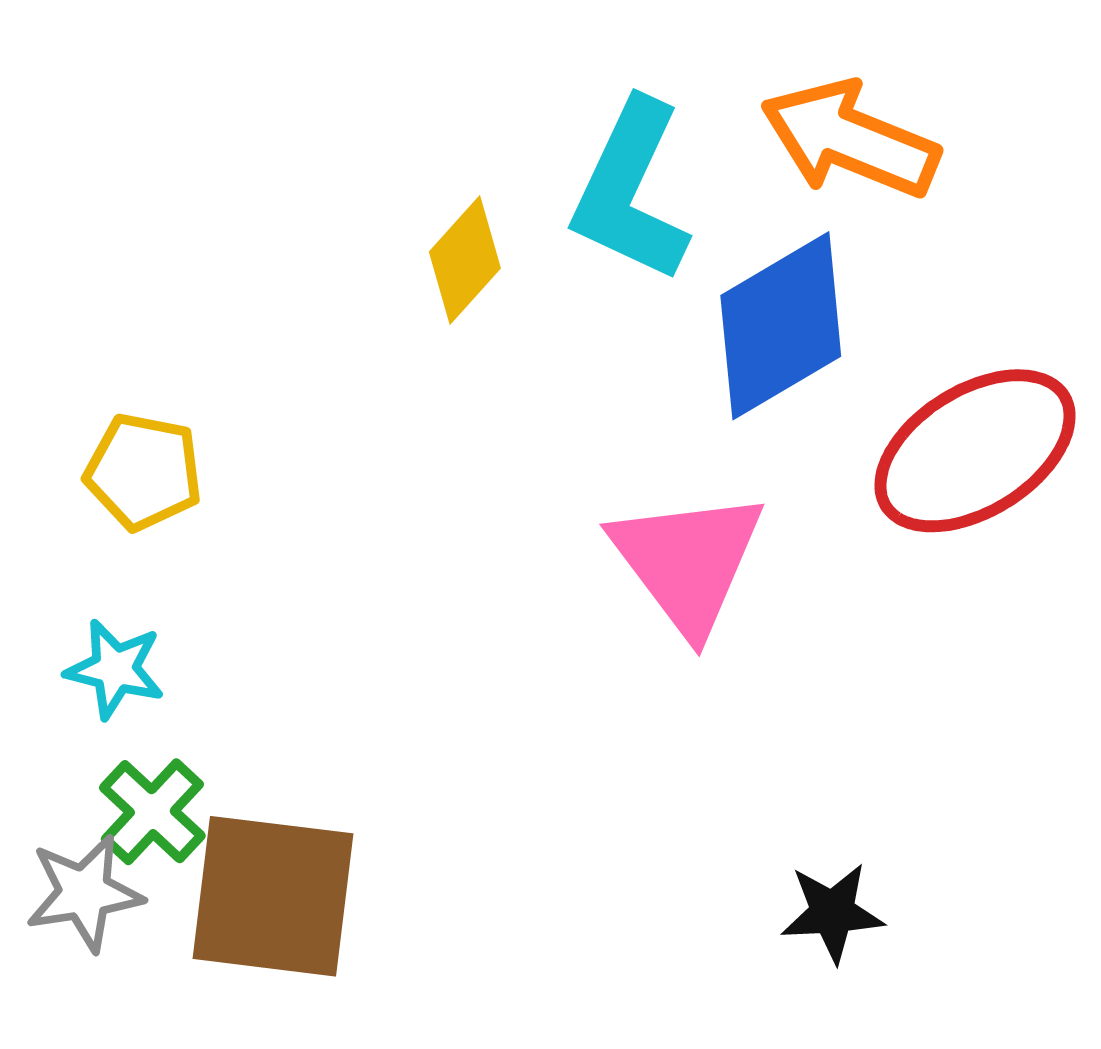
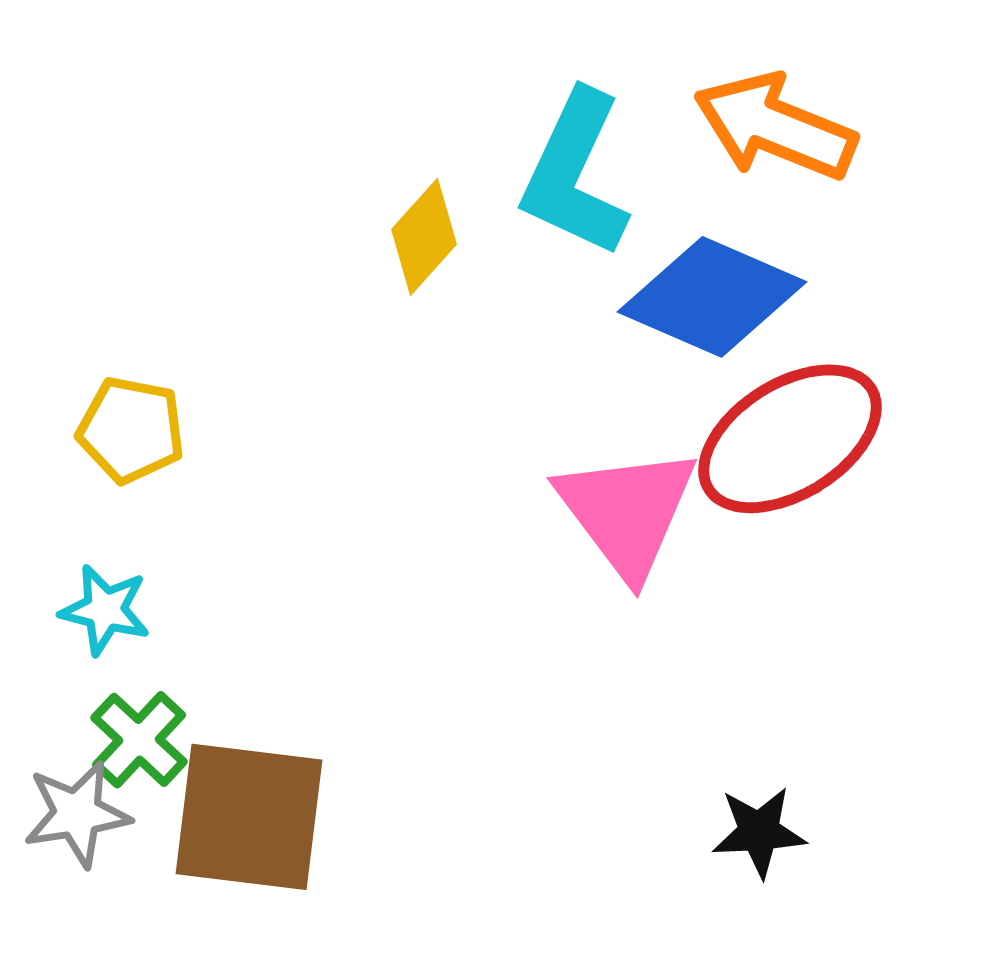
blue diamond: (781, 326) -> (712, 297), turned 54
red ellipse: (975, 451) -> (790, 439), moved

